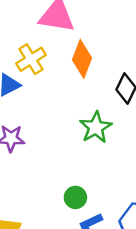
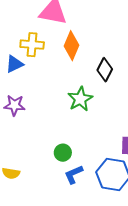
yellow cross: (31, 59) -> (32, 45), turned 35

